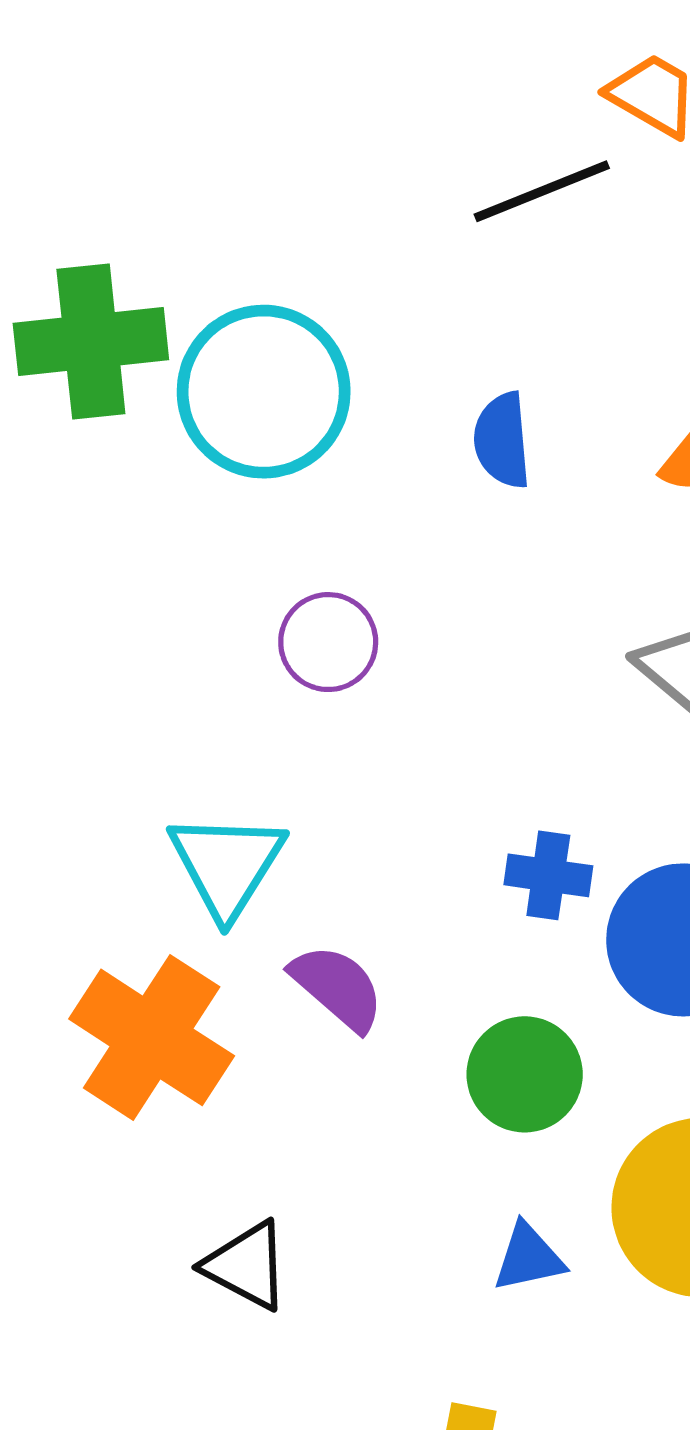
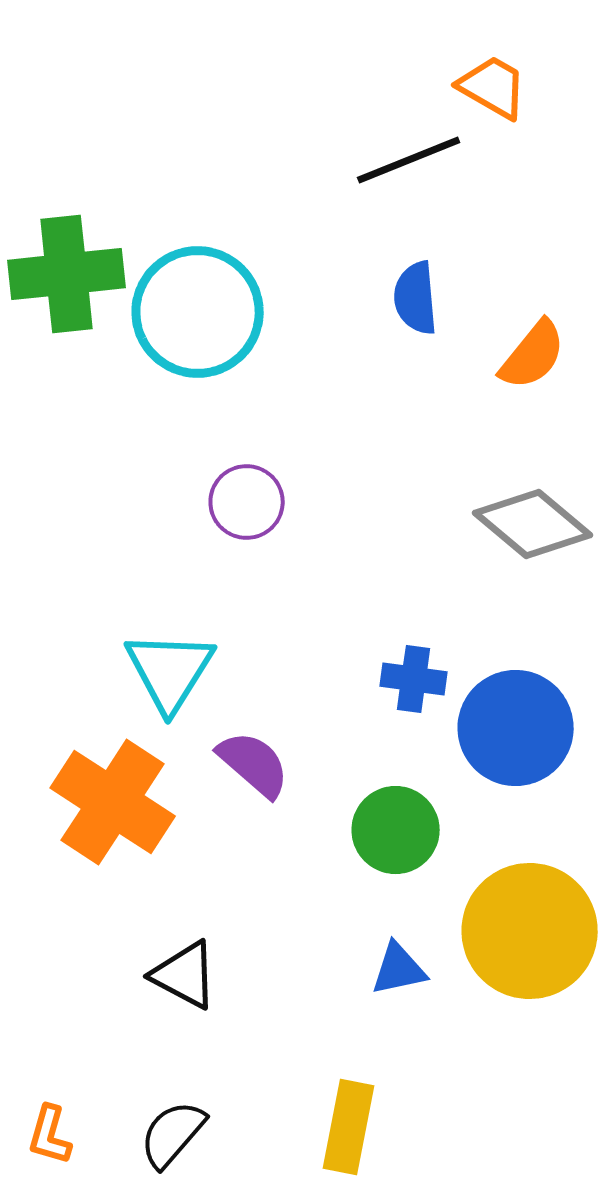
blue semicircle: (502, 440) -> (416, 298), moved

